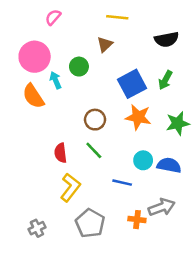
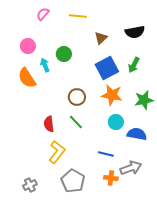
yellow line: (117, 17) -> (78, 16), moved
brown triangle: (105, 44) -> (101, 38), moved
pink circle: (35, 57) -> (28, 46), size x0.6
cyan circle: (143, 160) -> (116, 122), moved
blue line: (122, 183) -> (106, 154), moved

